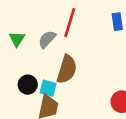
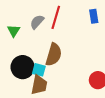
gray semicircle: (47, 39) -> (37, 22), moved
black circle: (28, 85) -> (23, 67), size x1.5

